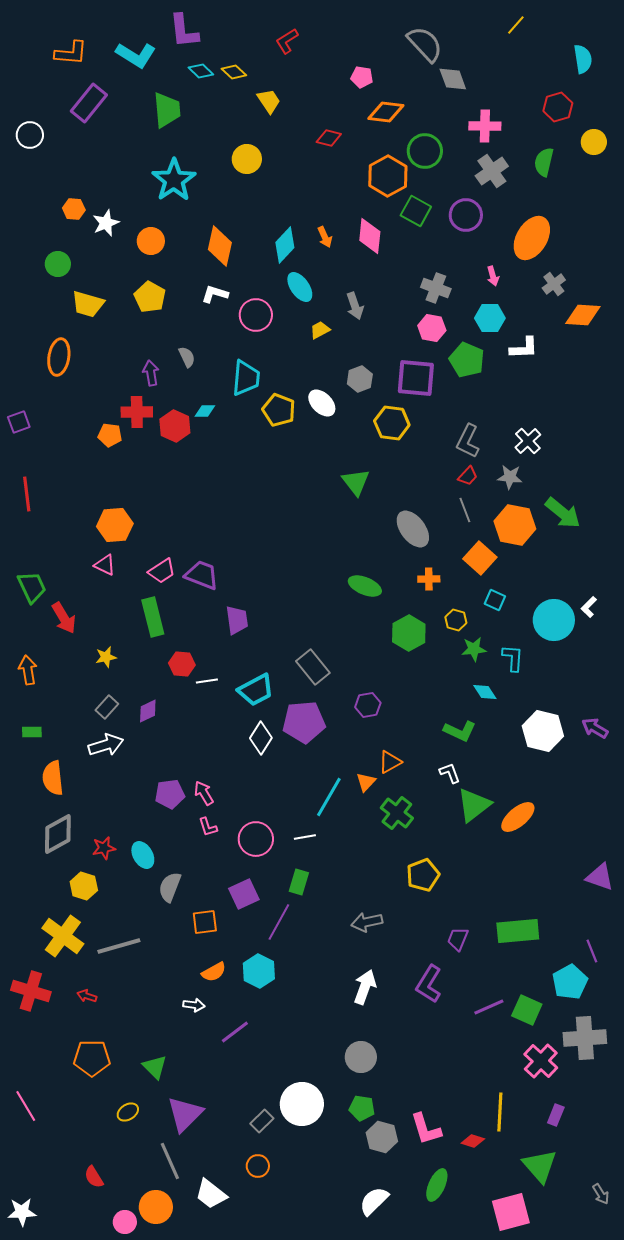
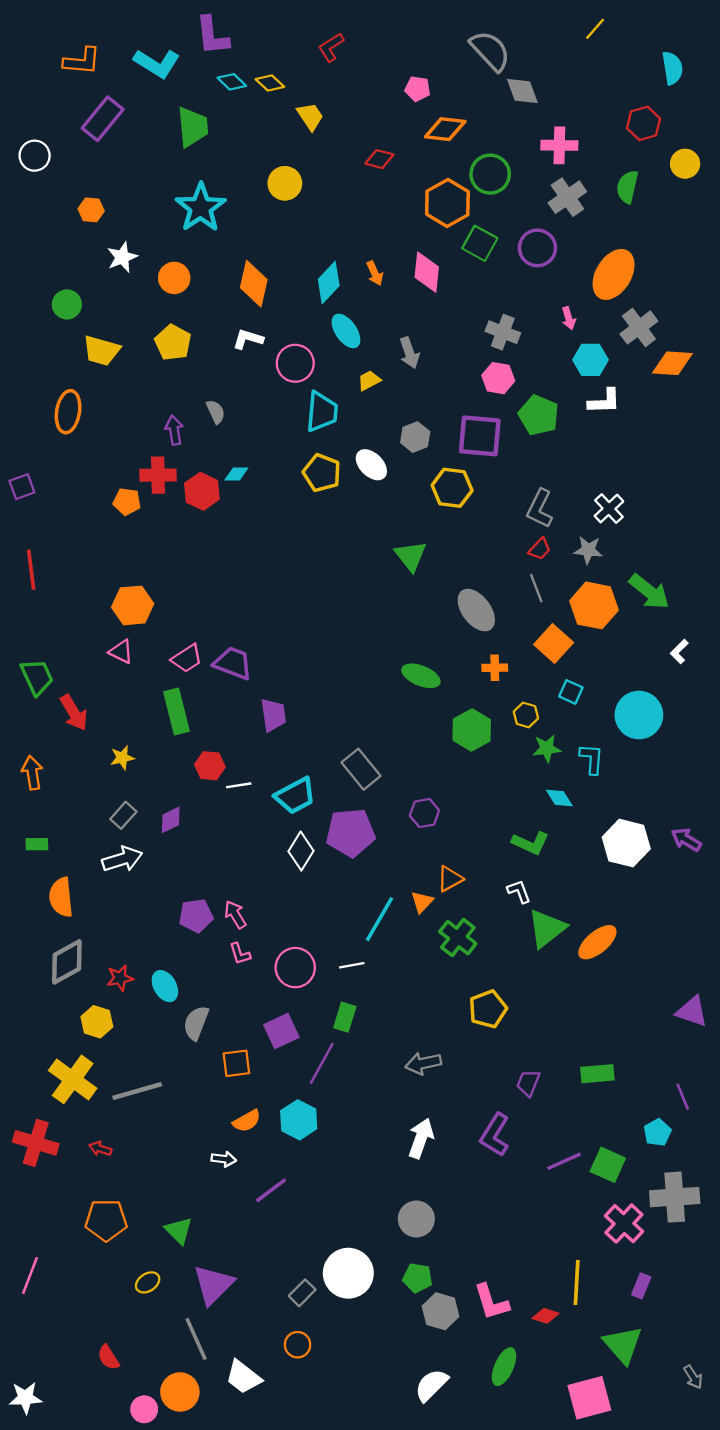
orange hexagon: (74, 209) -> (91, 210), moved
gray cross: (554, 284) -> (639, 327), size x1.4
cyan hexagon: (490, 318) -> (590, 360), moved
cyan trapezoid: (246, 378) -> (322, 412), moved
white L-shape: (589, 607) -> (679, 652), moved
green rectangle: (518, 931) -> (597, 1074), size x0.7
cyan pentagon: (570, 982) -> (657, 1132), size x0.7
pink line: (26, 1106) -> (30, 1276), turned 52

